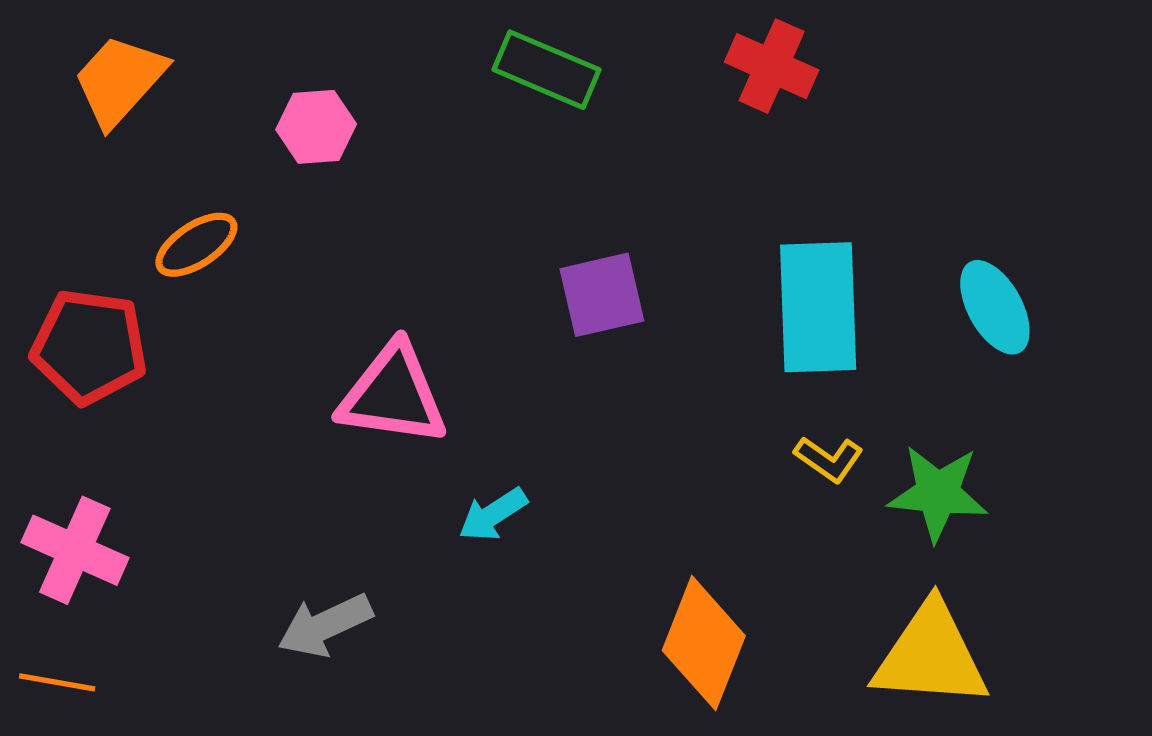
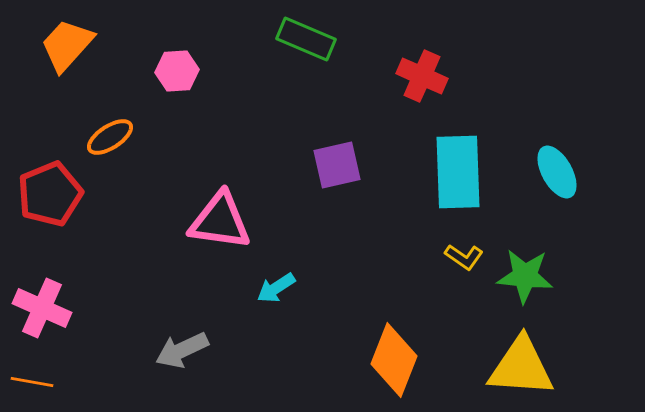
red cross: (772, 66) -> (422, 76), moved
red pentagon: (89, 347) -> (50, 194), turned -30

